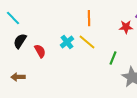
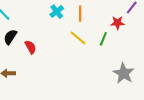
cyan cross: (67, 42) -> (57, 12), moved
green line: (113, 58) -> (103, 39), moved

